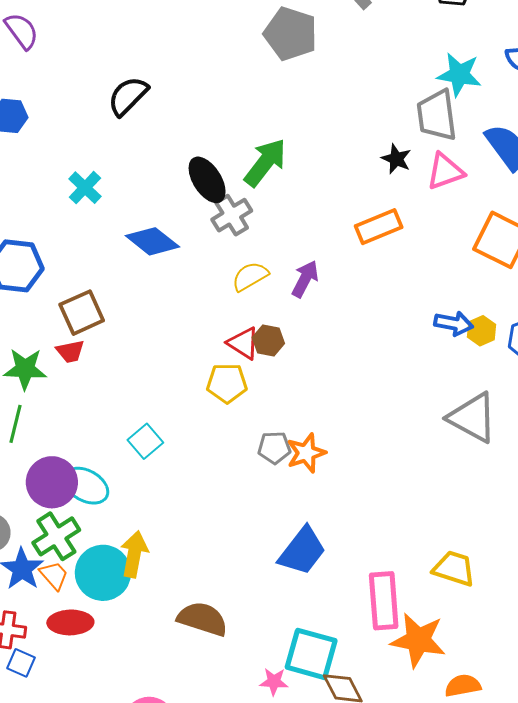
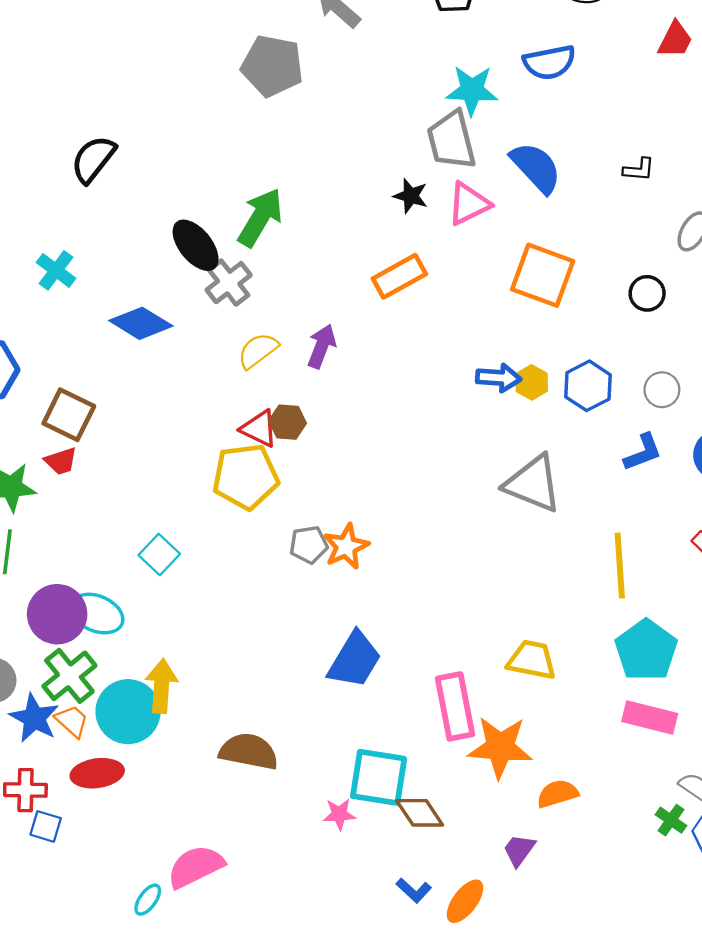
brown square: (82, 313) -> (69, 415), turned -33
yellow pentagon: (227, 383) -> (246, 477), size x1.4

